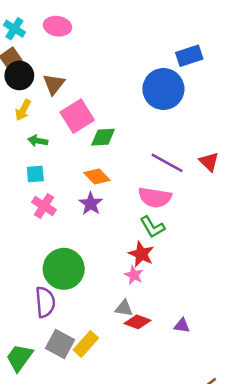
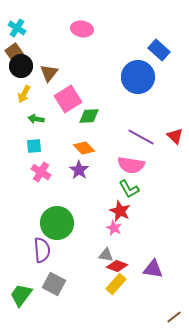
pink ellipse: (58, 26) -> (82, 29), moved
blue rectangle: (189, 56) -> (159, 50), turned 60
purple triangle: (182, 326) -> (153, 269), size x1.5
yellow rectangle: (86, 344) -> (116, 284), moved

